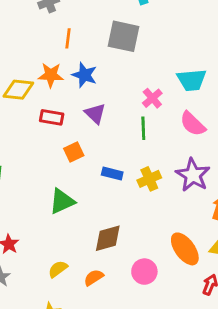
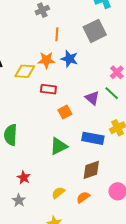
gray square: (123, 36) -> (95, 31), turned -35
purple triangle: (95, 114) -> (92, 98), moved
green line: (143, 128) -> (112, 93), turned -42
blue rectangle: (112, 173) -> (93, 138), moved, size x1.5

